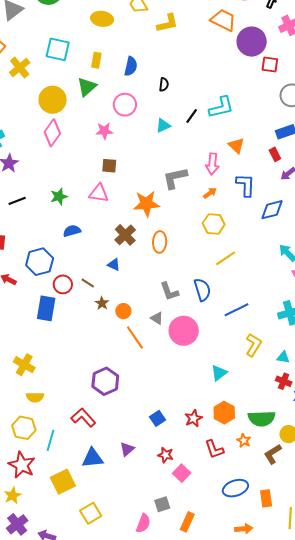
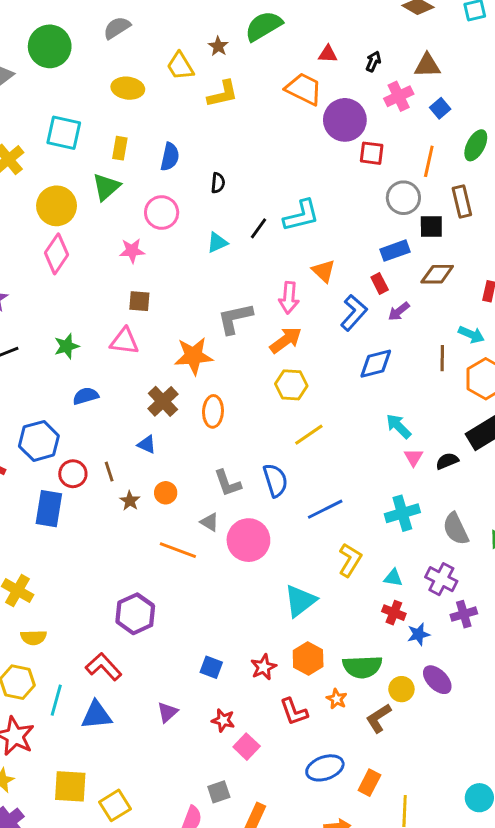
blue L-shape: (246, 185) -> (354, 313), moved, turned 40
orange arrow: (210, 193) -> (286, 340), size x1.6
brown line: (88, 283) -> (109, 472), turned 40
orange circle: (123, 311) -> (166, 493), moved
orange line: (135, 337) -> (178, 550), turned -35
cyan triangle: (219, 373) -> (300, 601), size x1.4
blue square: (157, 418) -> (211, 667), turned -35
blue triangle: (93, 458) -> (96, 715), moved
yellow square: (63, 482) -> (70, 786), moved, turned 30
orange rectangle: (266, 498) -> (369, 783), turned 36

